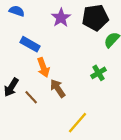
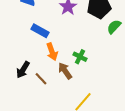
green cross: (98, 73) -> (80, 57), moved, turned -32

